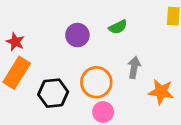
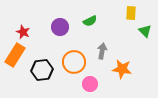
red star: (15, 42) -> (23, 32), moved
pink circle: (103, 112) -> (90, 84), moved

